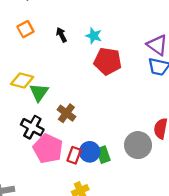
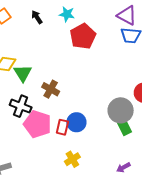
red pentagon: (108, 61) -> (83, 36), turned -30
green rectangle: (103, 155) -> (124, 127), moved

